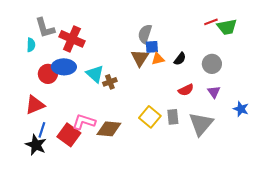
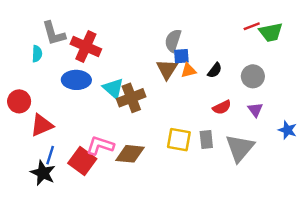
red circle: (48, 74) -> (19, 101), moved
brown cross: (110, 82) -> (131, 98), size x1.6
yellow square: (150, 117) -> (179, 140), turned -30

